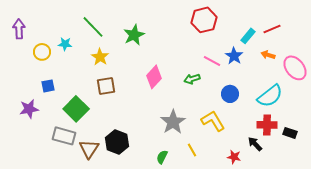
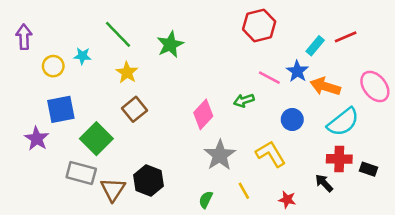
orange arrow: (268, 55) -> (325, 86), moved, size x1.6
pink diamond: (154, 77) -> (203, 114), moved
blue square: (48, 86) -> (61, 109), size x1.6
brown square: (106, 86) -> (135, 109), turned -30
purple star: (29, 109) -> (37, 139), turned -30
red star: (234, 157) -> (287, 200), moved

